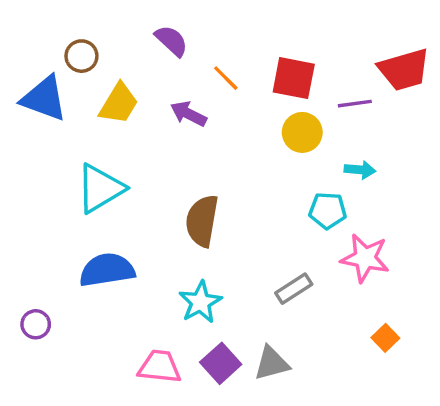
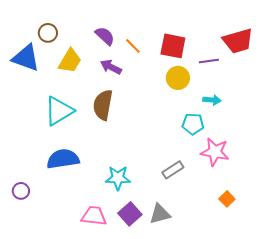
purple semicircle: (171, 41) -> (105, 36), moved
brown semicircle: (202, 221) -> (103, 105), moved
cyan star: (200, 302) -> (118, 178), turned 30

